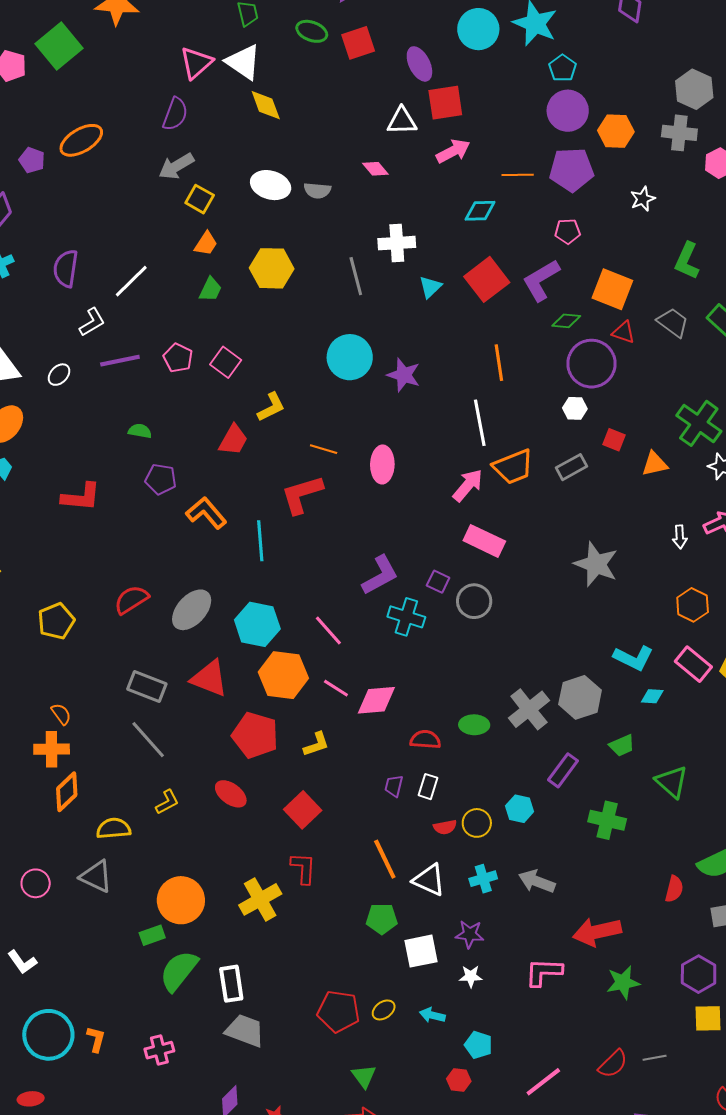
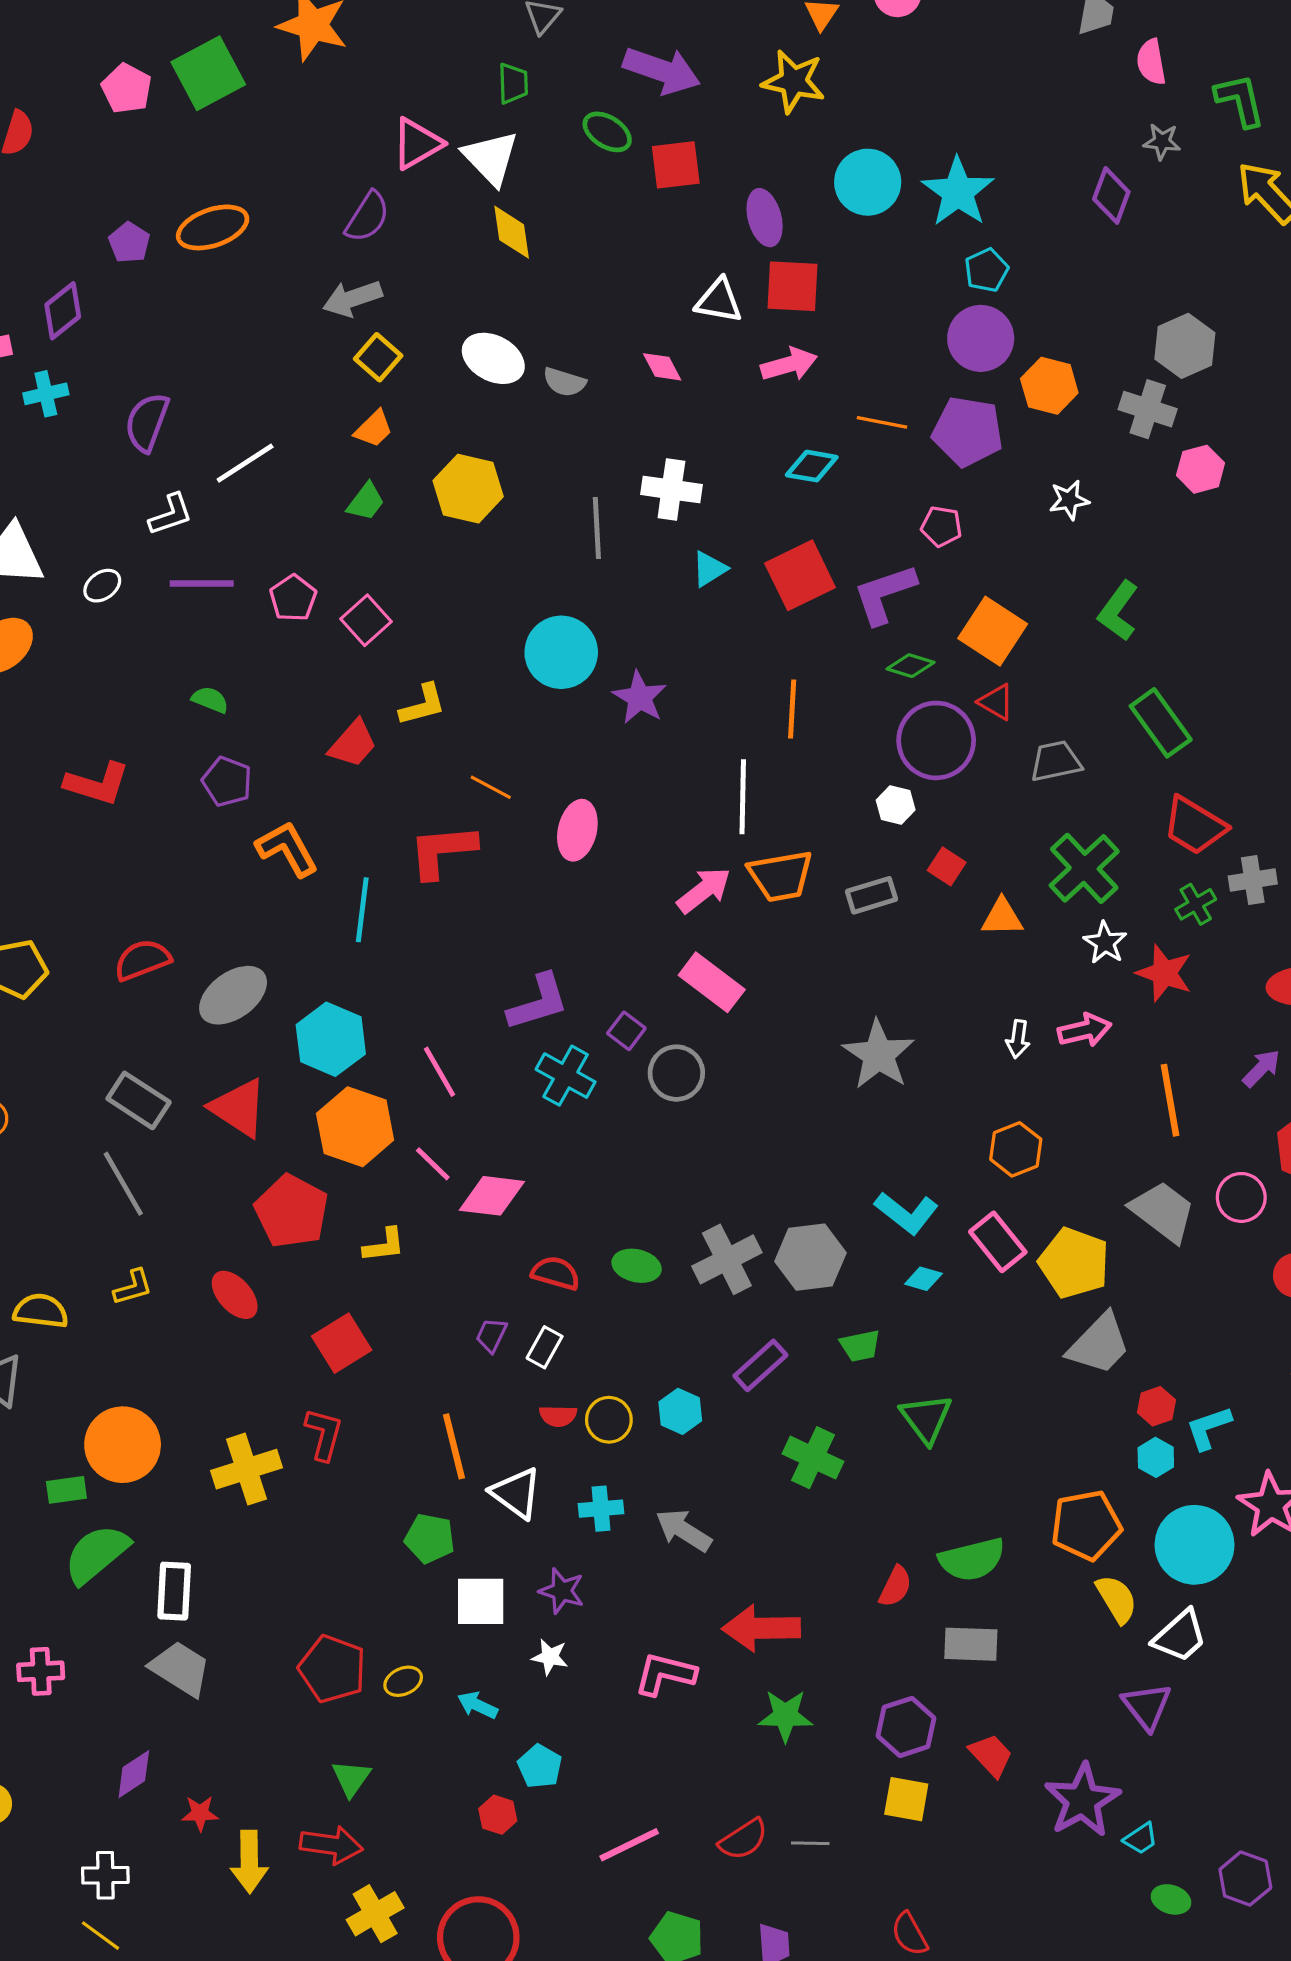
gray trapezoid: (673, 322) -> (1056, 761), moved, turned -60

